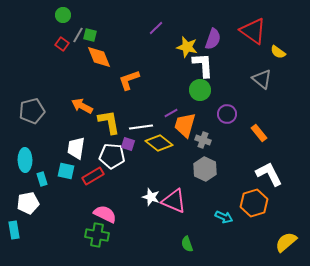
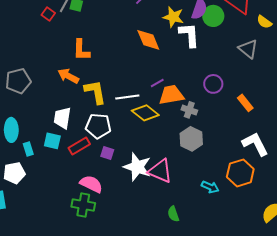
orange diamond: (99, 57) -> (148, 40), moved
orange L-shape: (129, 80) -> (81, 50), moved, turned -70
green circle: (200, 90) -> (213, 16), moved
orange trapezoid: (185, 125) -> (171, 95), turned 64
purple square: (128, 144) -> (107, 153), moved
white star: (151, 197) -> (137, 167), size x1.6

